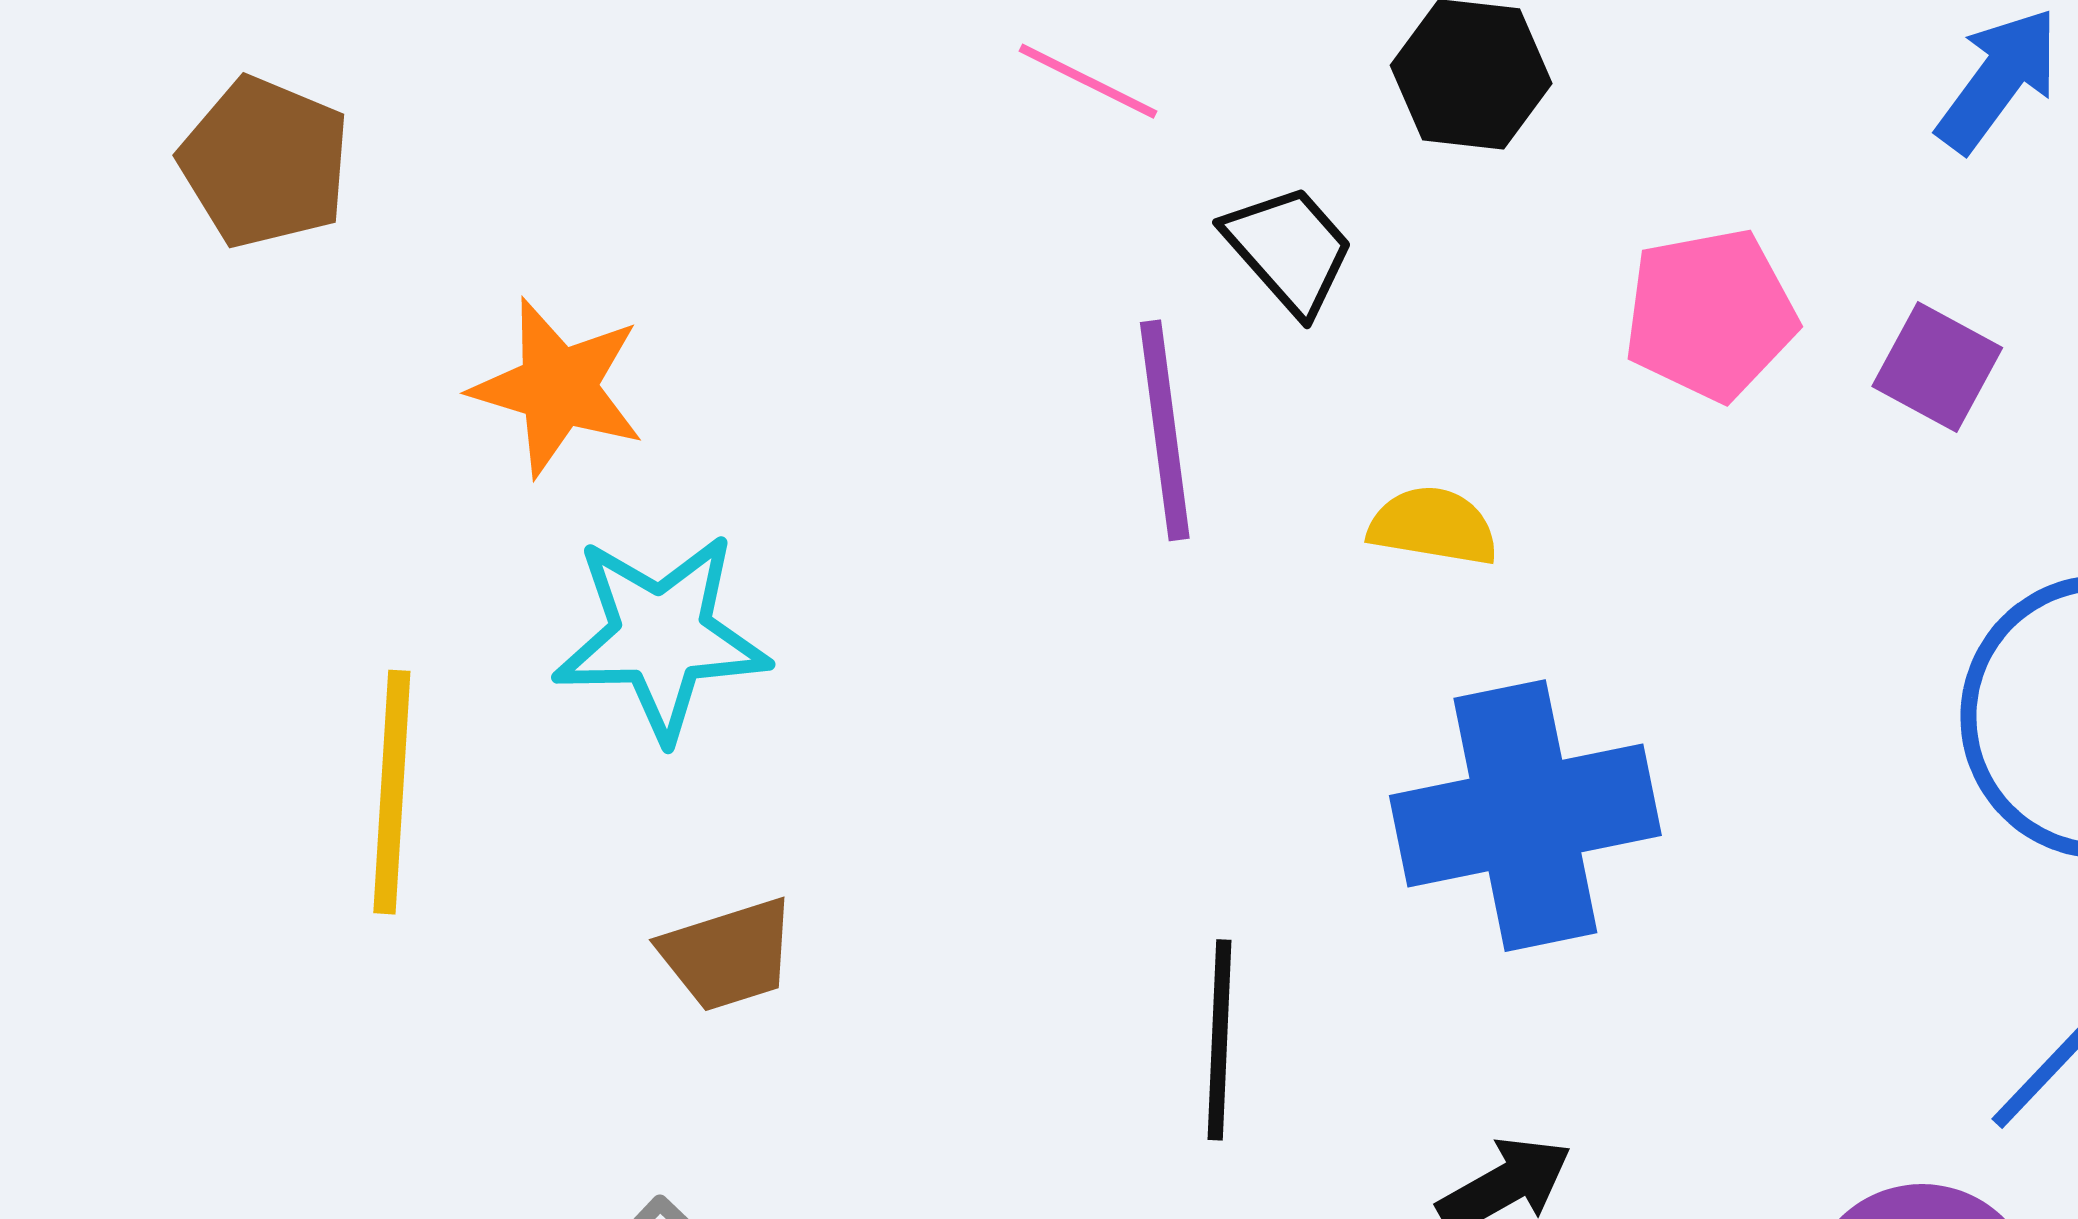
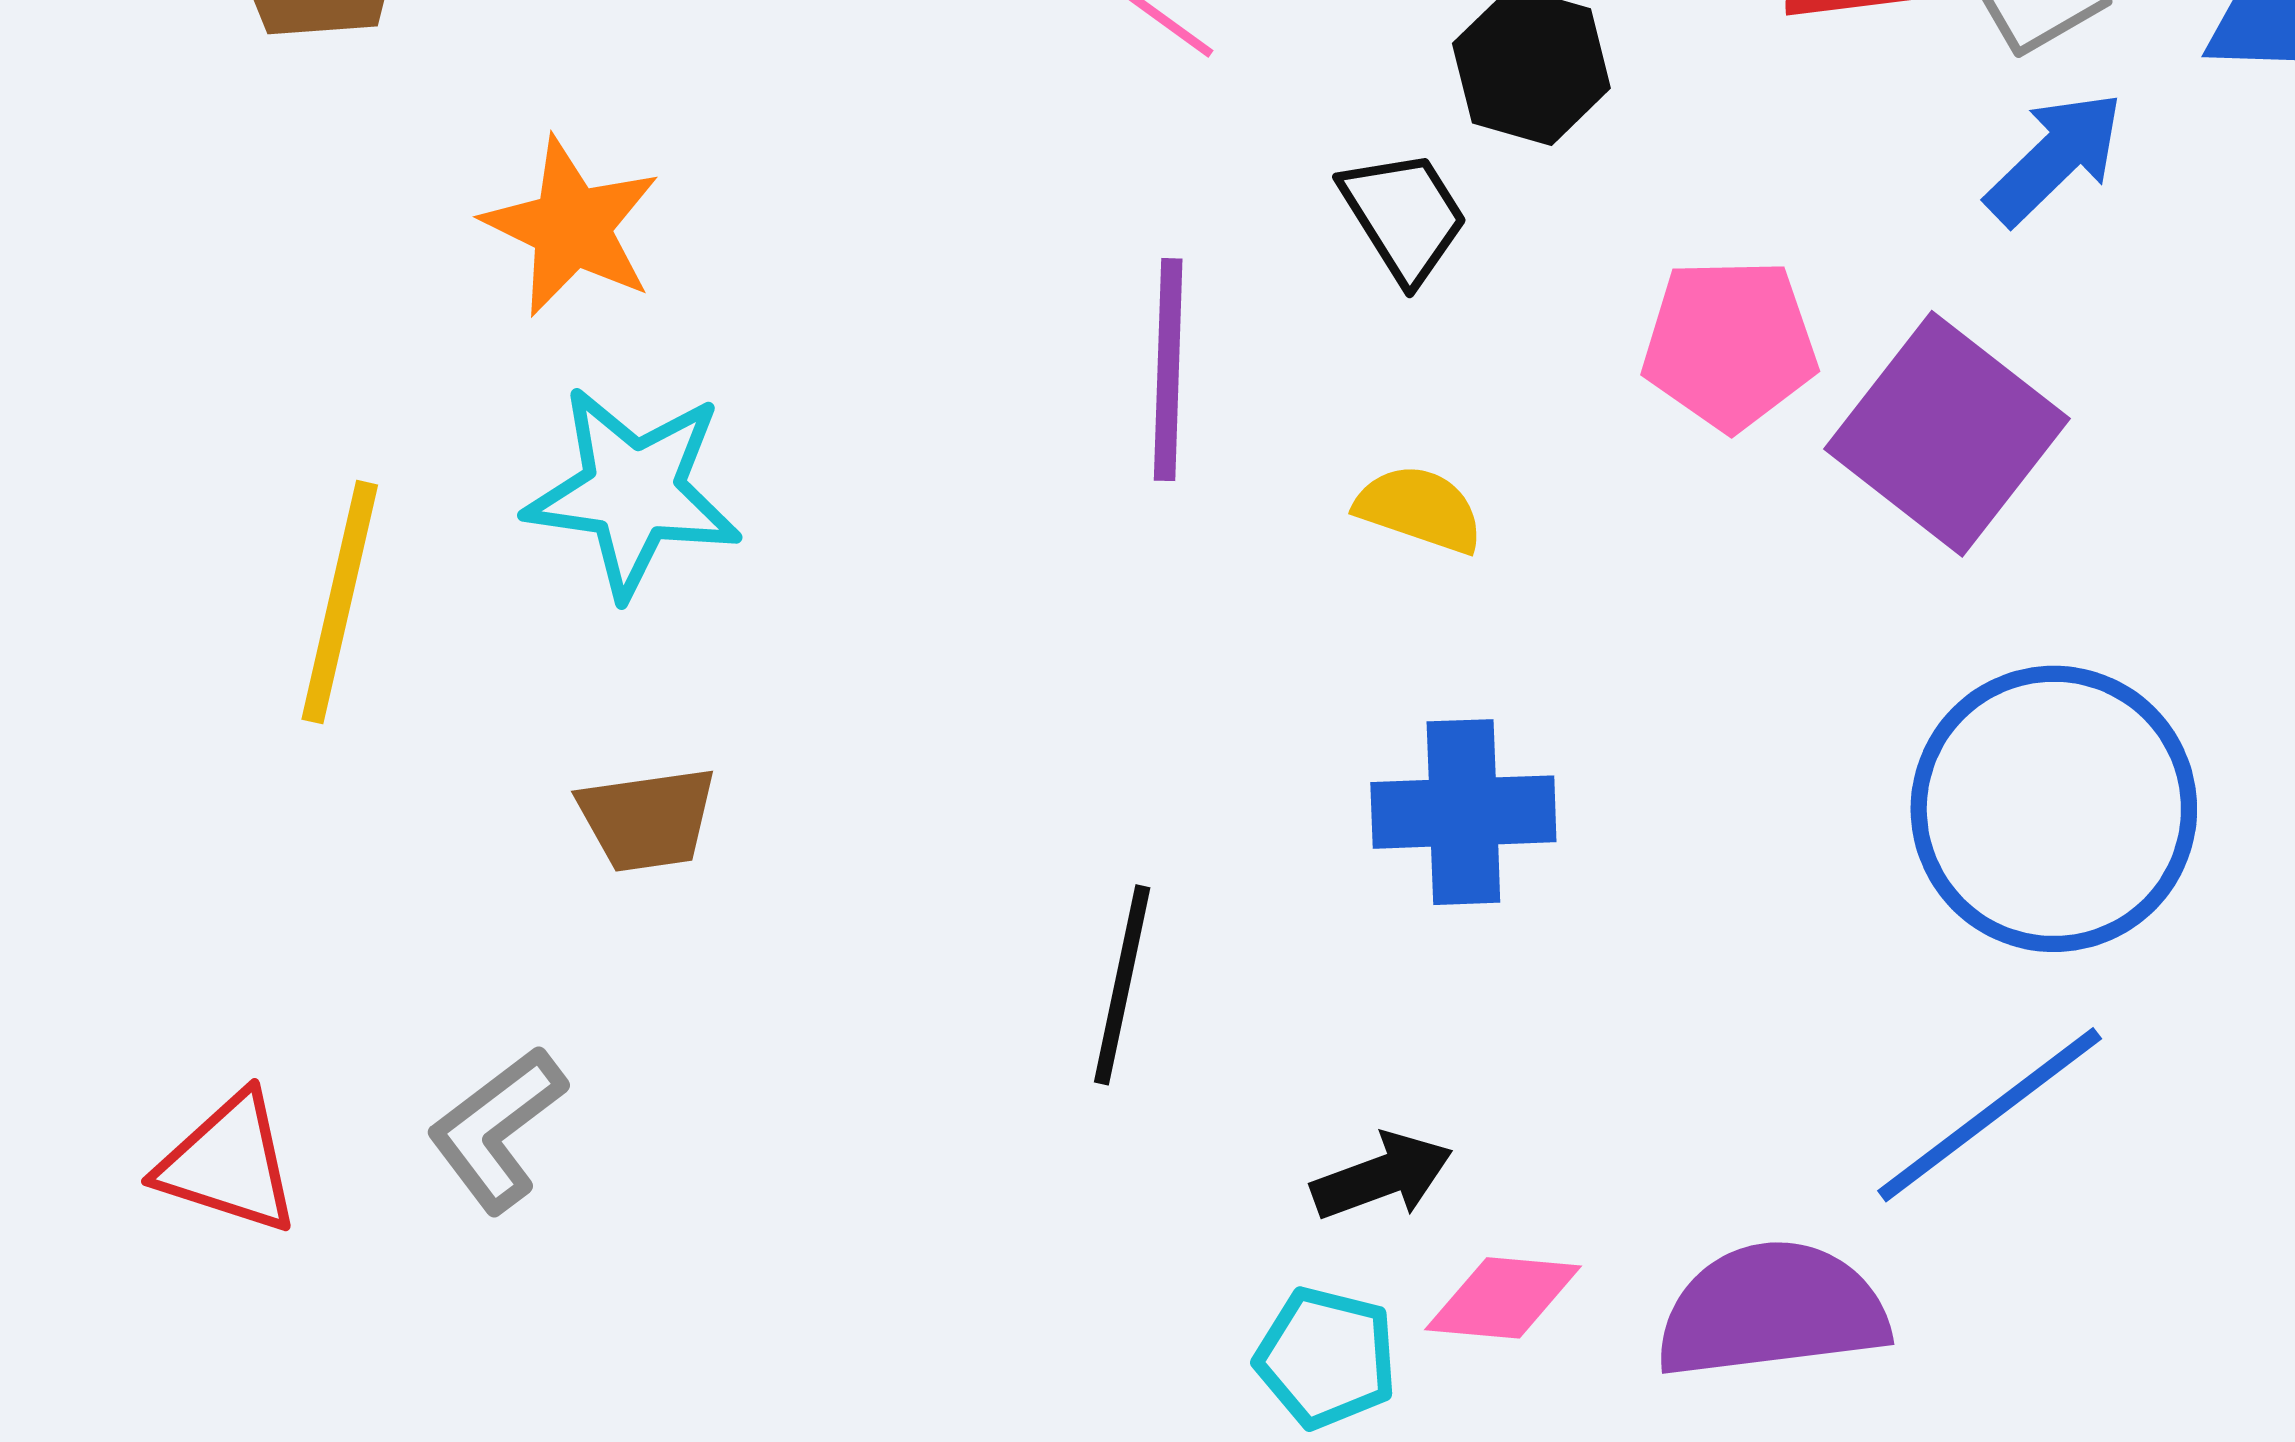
black trapezoid: (1289, 250) -> (1404, 216), moved
purple square: (1937, 367) -> (1947, 434), size x1.8
blue cross: (1525, 816) -> (1463, 812), size x0.7

